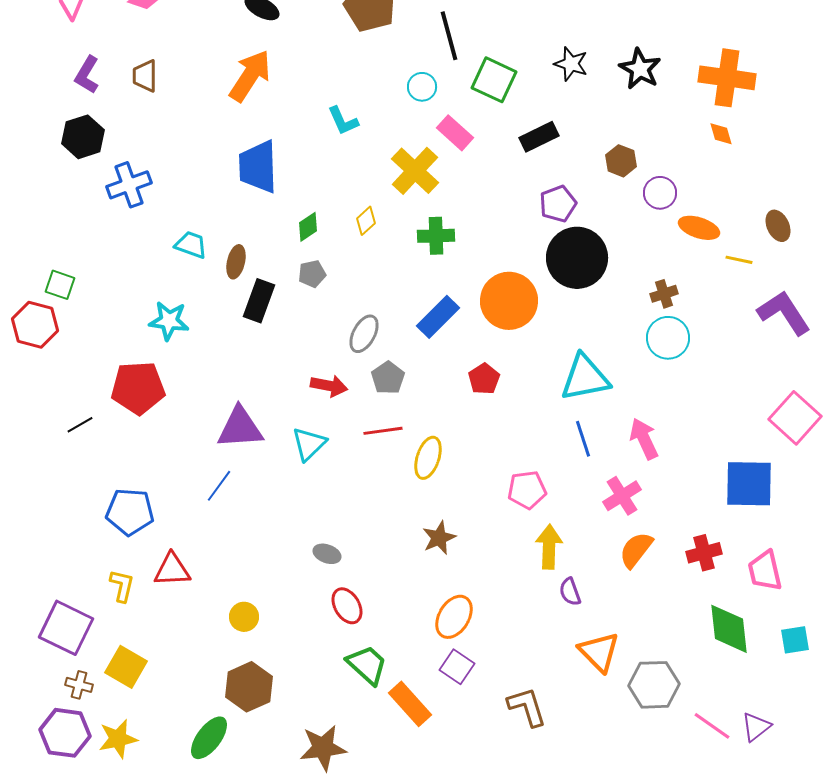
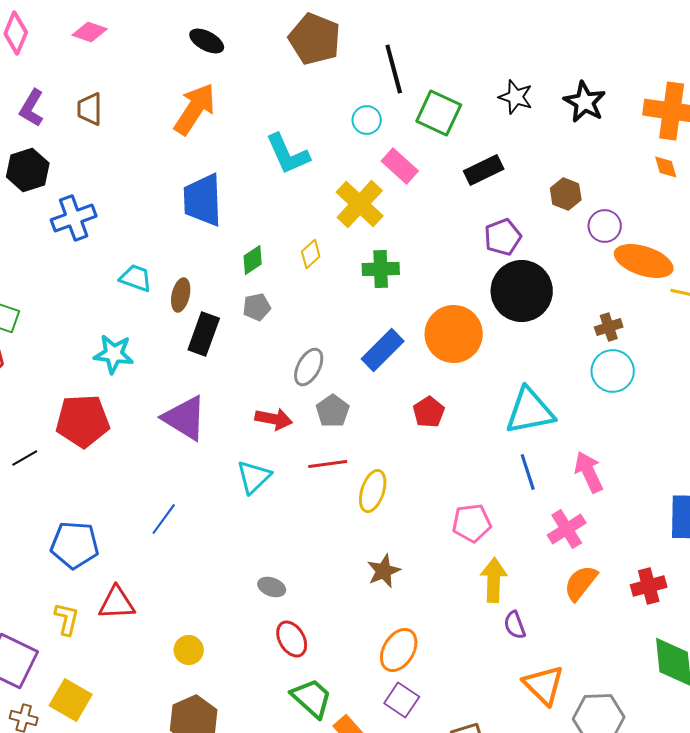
cyan L-shape: (343, 121) -> (288, 154), size x1.4
orange ellipse: (699, 228) -> (644, 261), size x1.4
purple triangle: (240, 428) -> (185, 418), moved, turned 36

